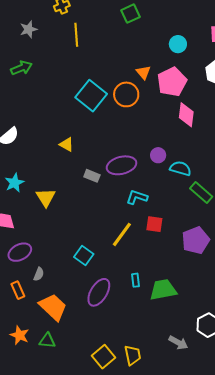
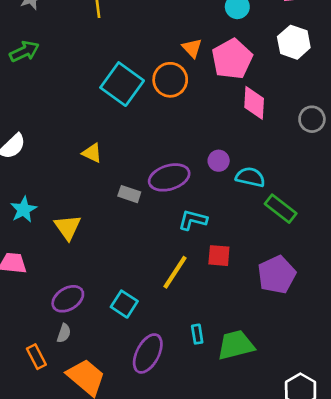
purple ellipse: (20, 252) -> (68, 299), moved

